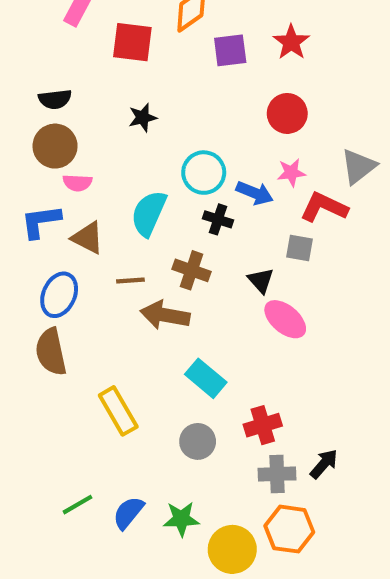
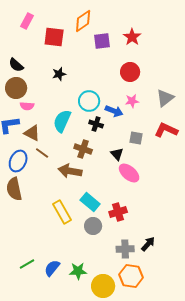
black semicircle: (55, 99) -> (16, 65), turned 49
red L-shape: (324, 207) -> (166, 130), moved
brown line: (130, 281) -> (42, 153), moved, turned 40
yellow rectangle: (118, 411) -> (62, 212), moved
red cross: (263, 425) -> (118, 212), moved
gray circle: (198, 441) -> (93, 226), moved

